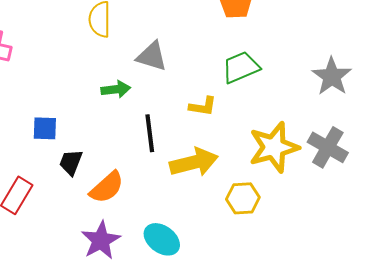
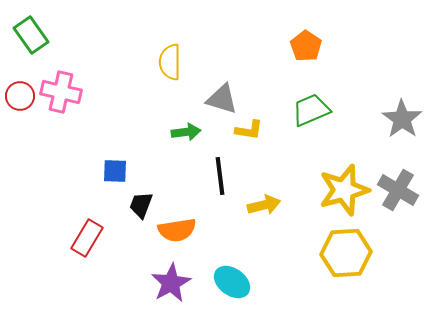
yellow L-shape: (203, 106) -> (249, 130), moved
yellow arrow: (194, 162) -> (264, 205), size x0.7
orange semicircle: (107, 187) -> (177, 230), turned 33
yellow hexagon: (243, 198) -> (346, 253), moved, size x1.5

